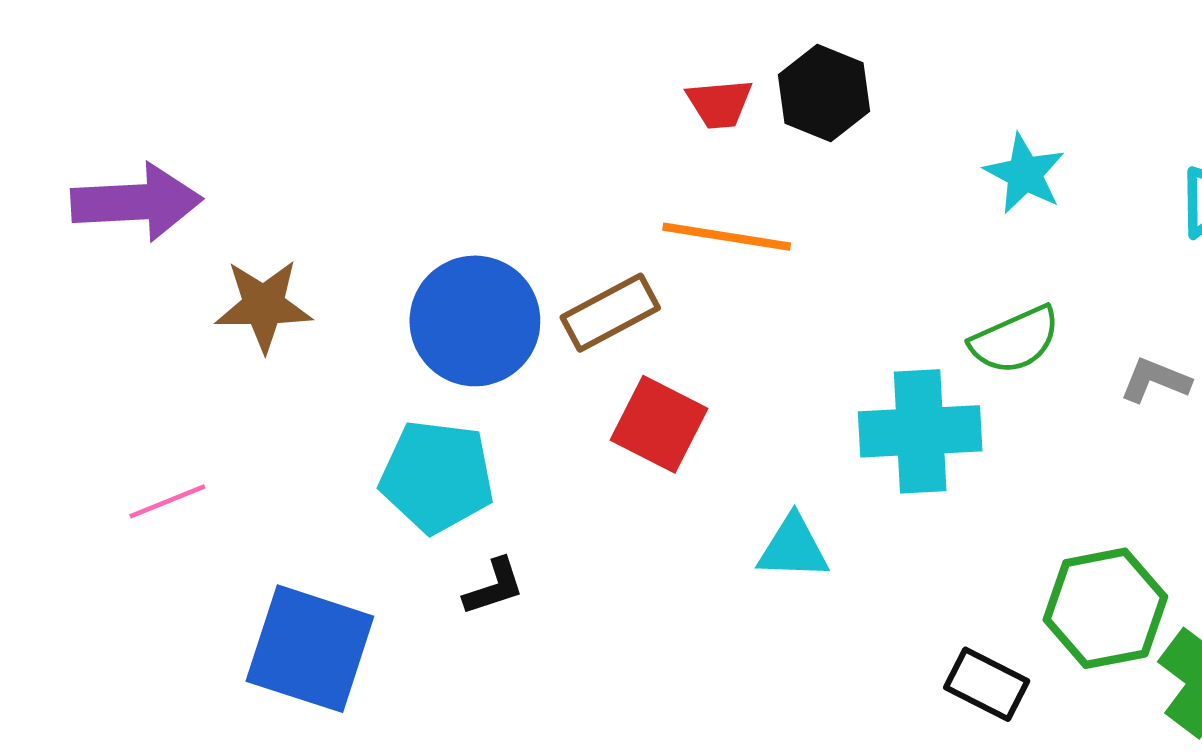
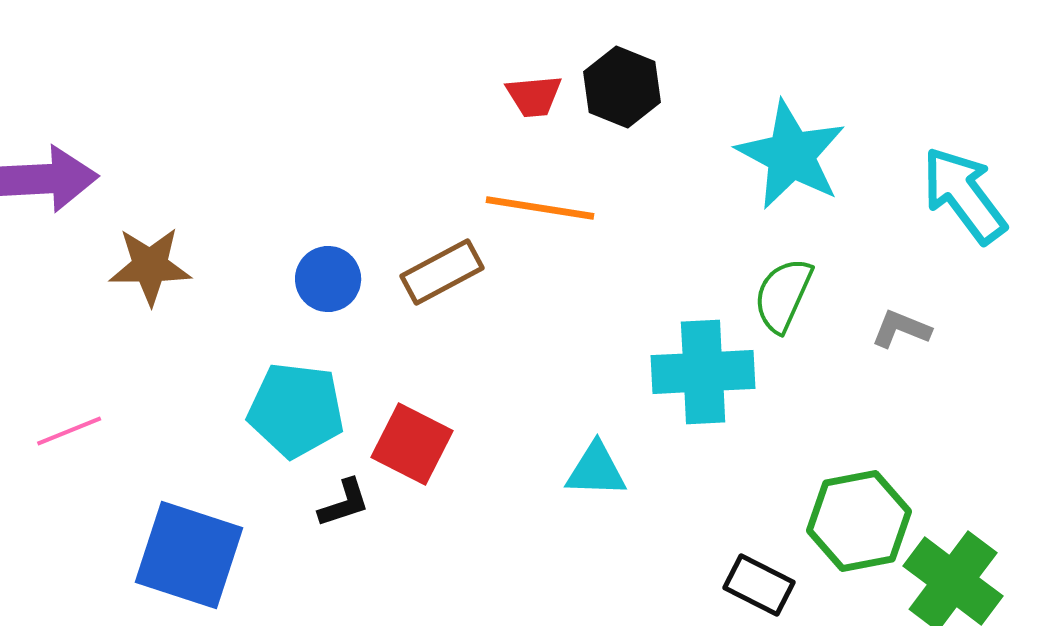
cyan star: (1025, 174) -> (791, 155), size x1.6
blue circle: (475, 321) -> (328, 279), size x0.6
green semicircle: (1015, 340) -> (783, 295), turned 138
red square: (659, 424) -> (412, 444), moved

